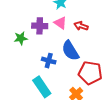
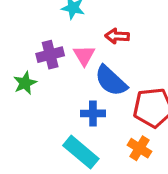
pink triangle: (60, 23) -> (84, 55), moved, turned 40
blue cross: (49, 61) -> (93, 113), moved

